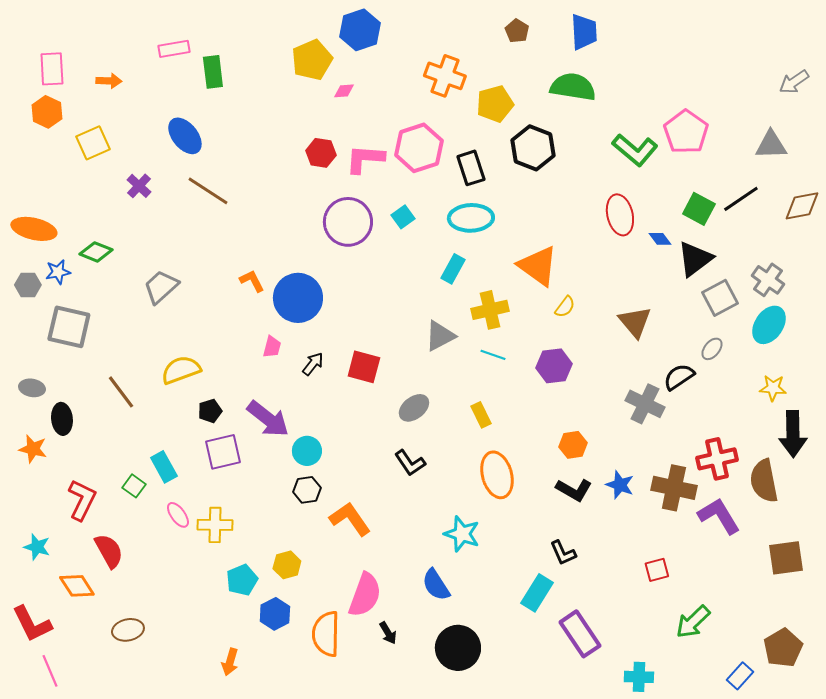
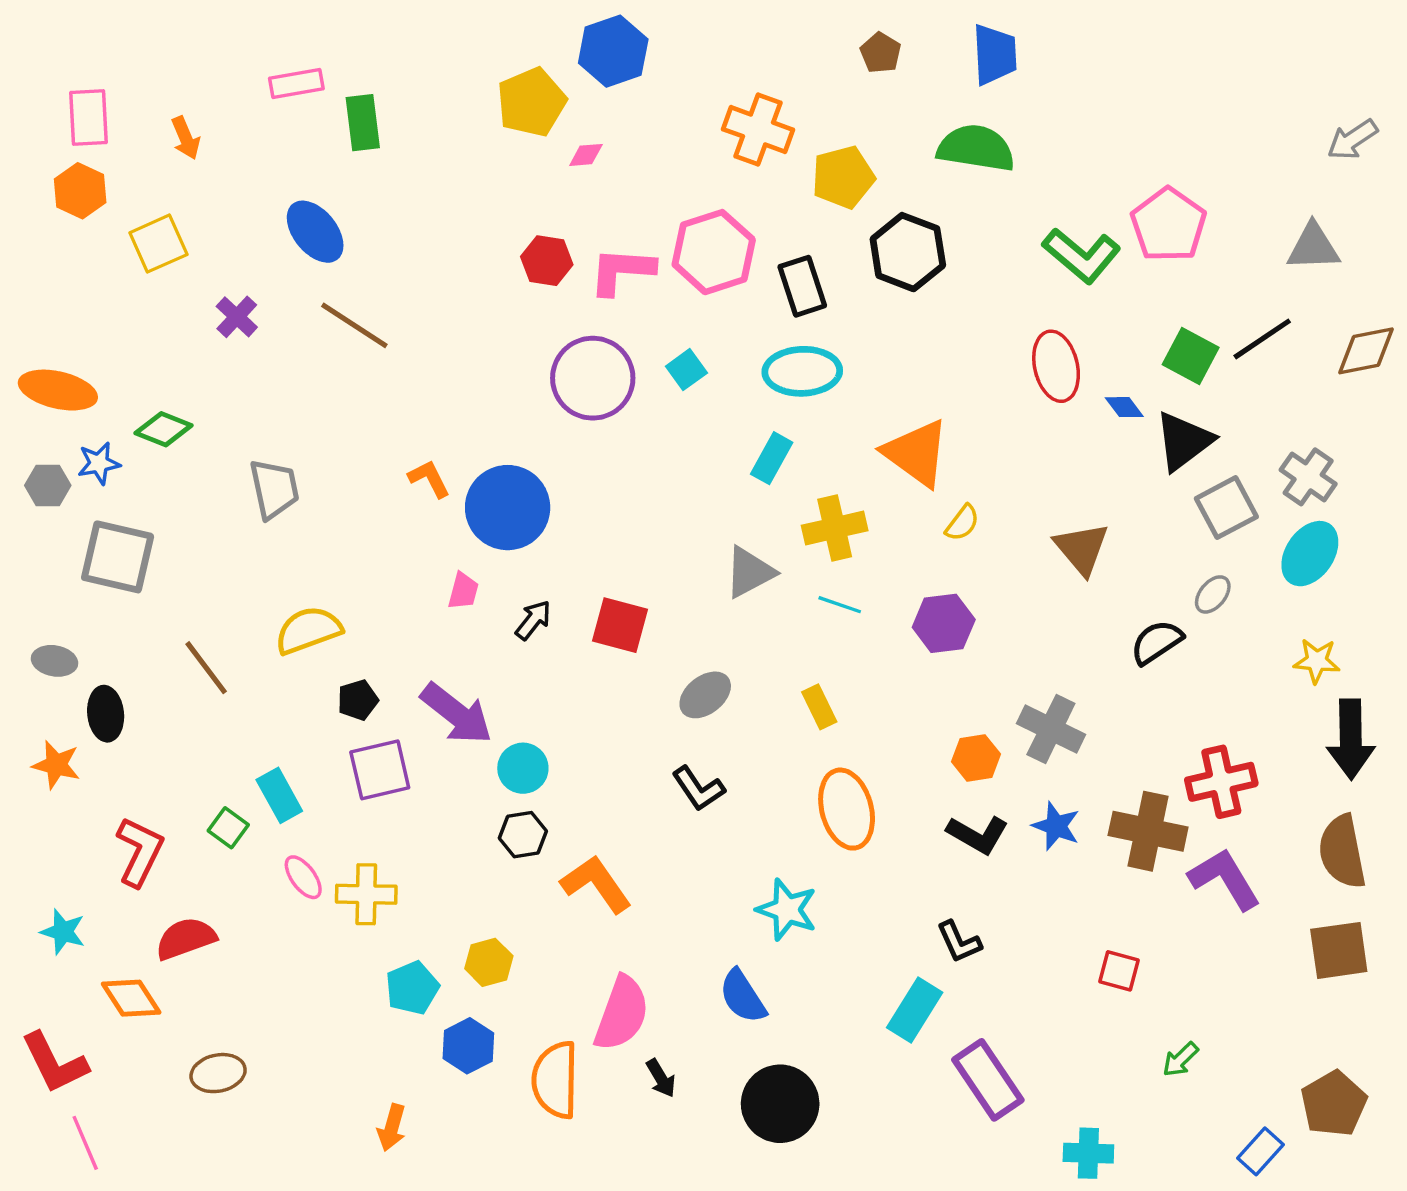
orange arrow: (109, 81) -> (186, 138), turned 65
gray trapezoid: (161, 287) -> (274, 489), turned 120
gray cross: (645, 404) -> (1051, 729), moved
brown semicircle: (764, 481) -> (1342, 852), moved
red semicircle: (109, 551) -> (186, 939), turned -81
red square: (657, 570) -> (1119, 971), turned 30
green arrow: (693, 622) -> (1180, 1059), size x0.6

